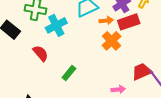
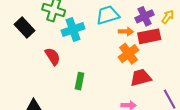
red trapezoid: (142, 71) -> (141, 78), moved
green rectangle: (69, 73) -> (80, 81), turned -35

